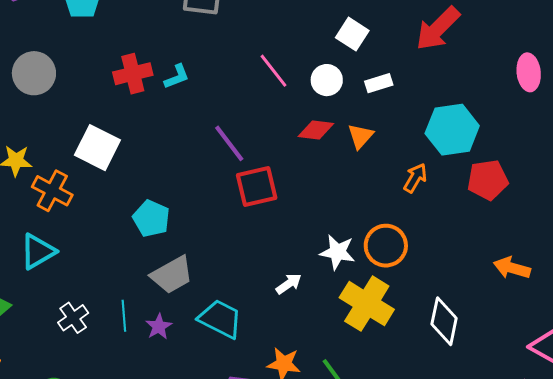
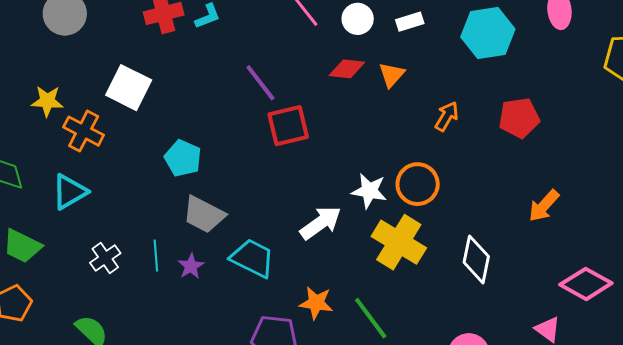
cyan hexagon: (452, 130) -> (488, 33), moved
orange arrow: (512, 268) -> (544, 206), turned -63
gray trapezoid: (172, 275) -> (204, 214), turned 57
white arrow: (289, 284) -> (321, 223), size x1.6

